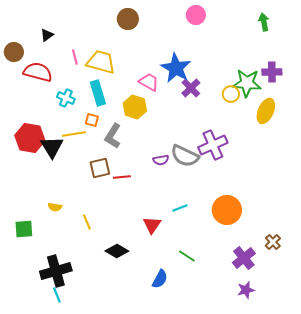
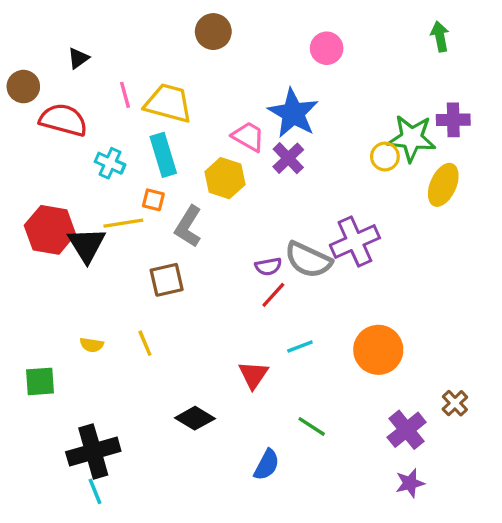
pink circle: (196, 15) -> (327, 48), moved
purple cross: (191, 88) -> (288, 158), moved
red line: (122, 177) -> (273, 295), moved, turned -42
yellow line: (87, 222) -> (145, 343), moved

